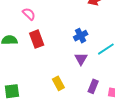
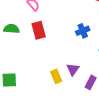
purple triangle: (81, 59) -> (73, 69), moved

